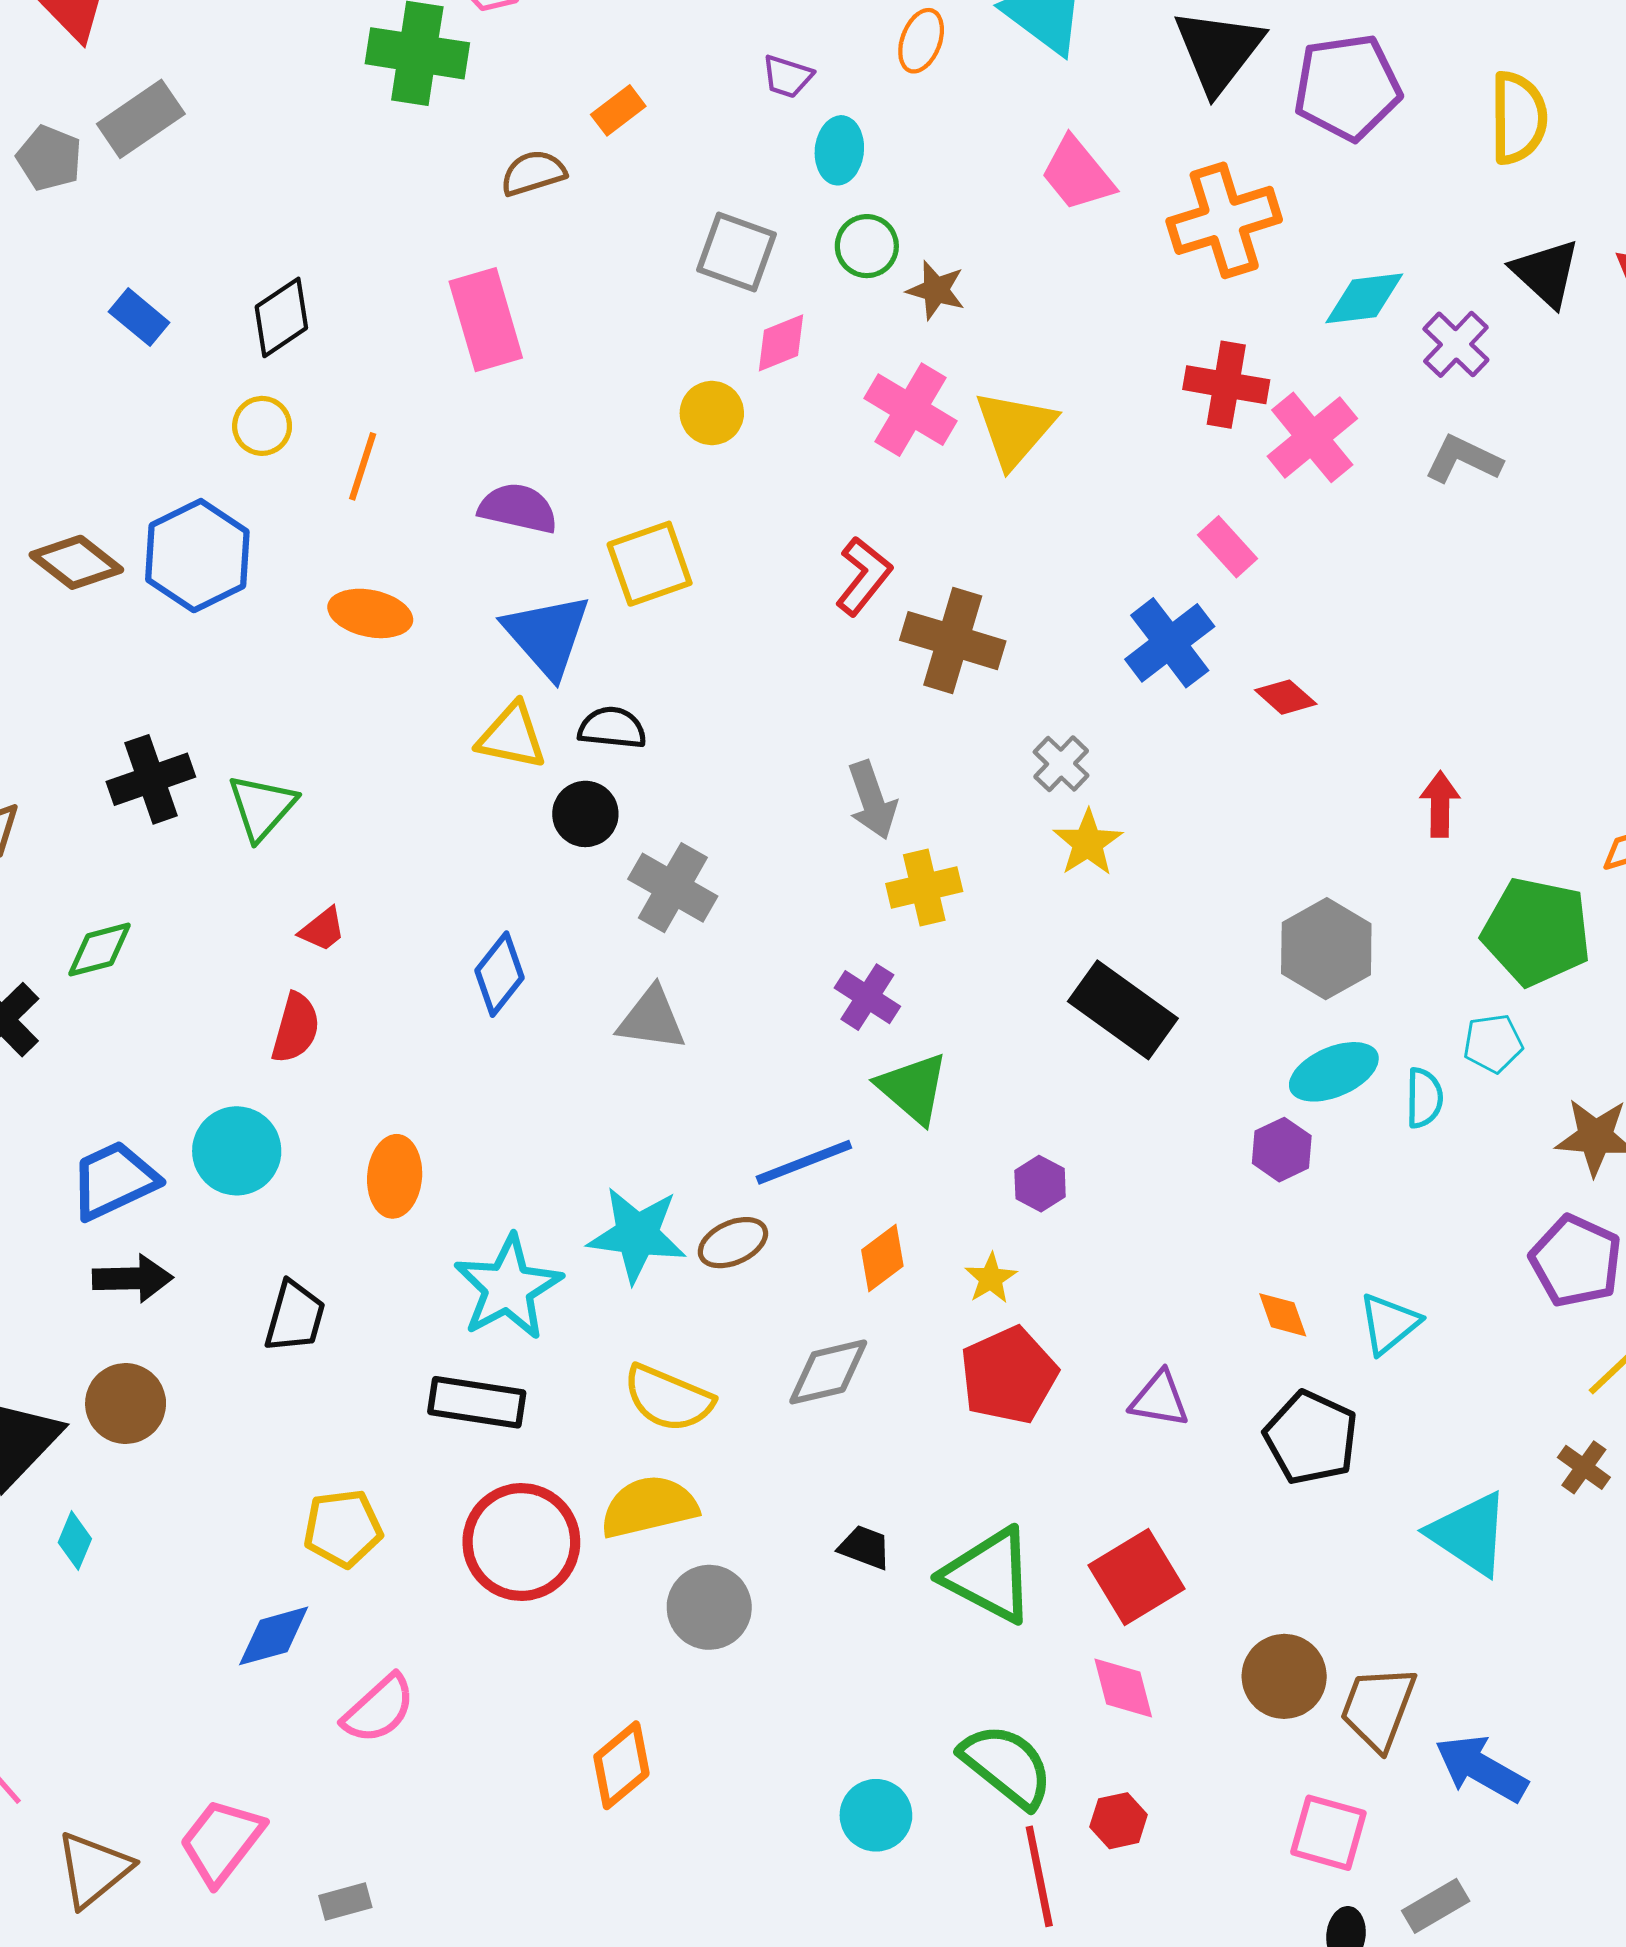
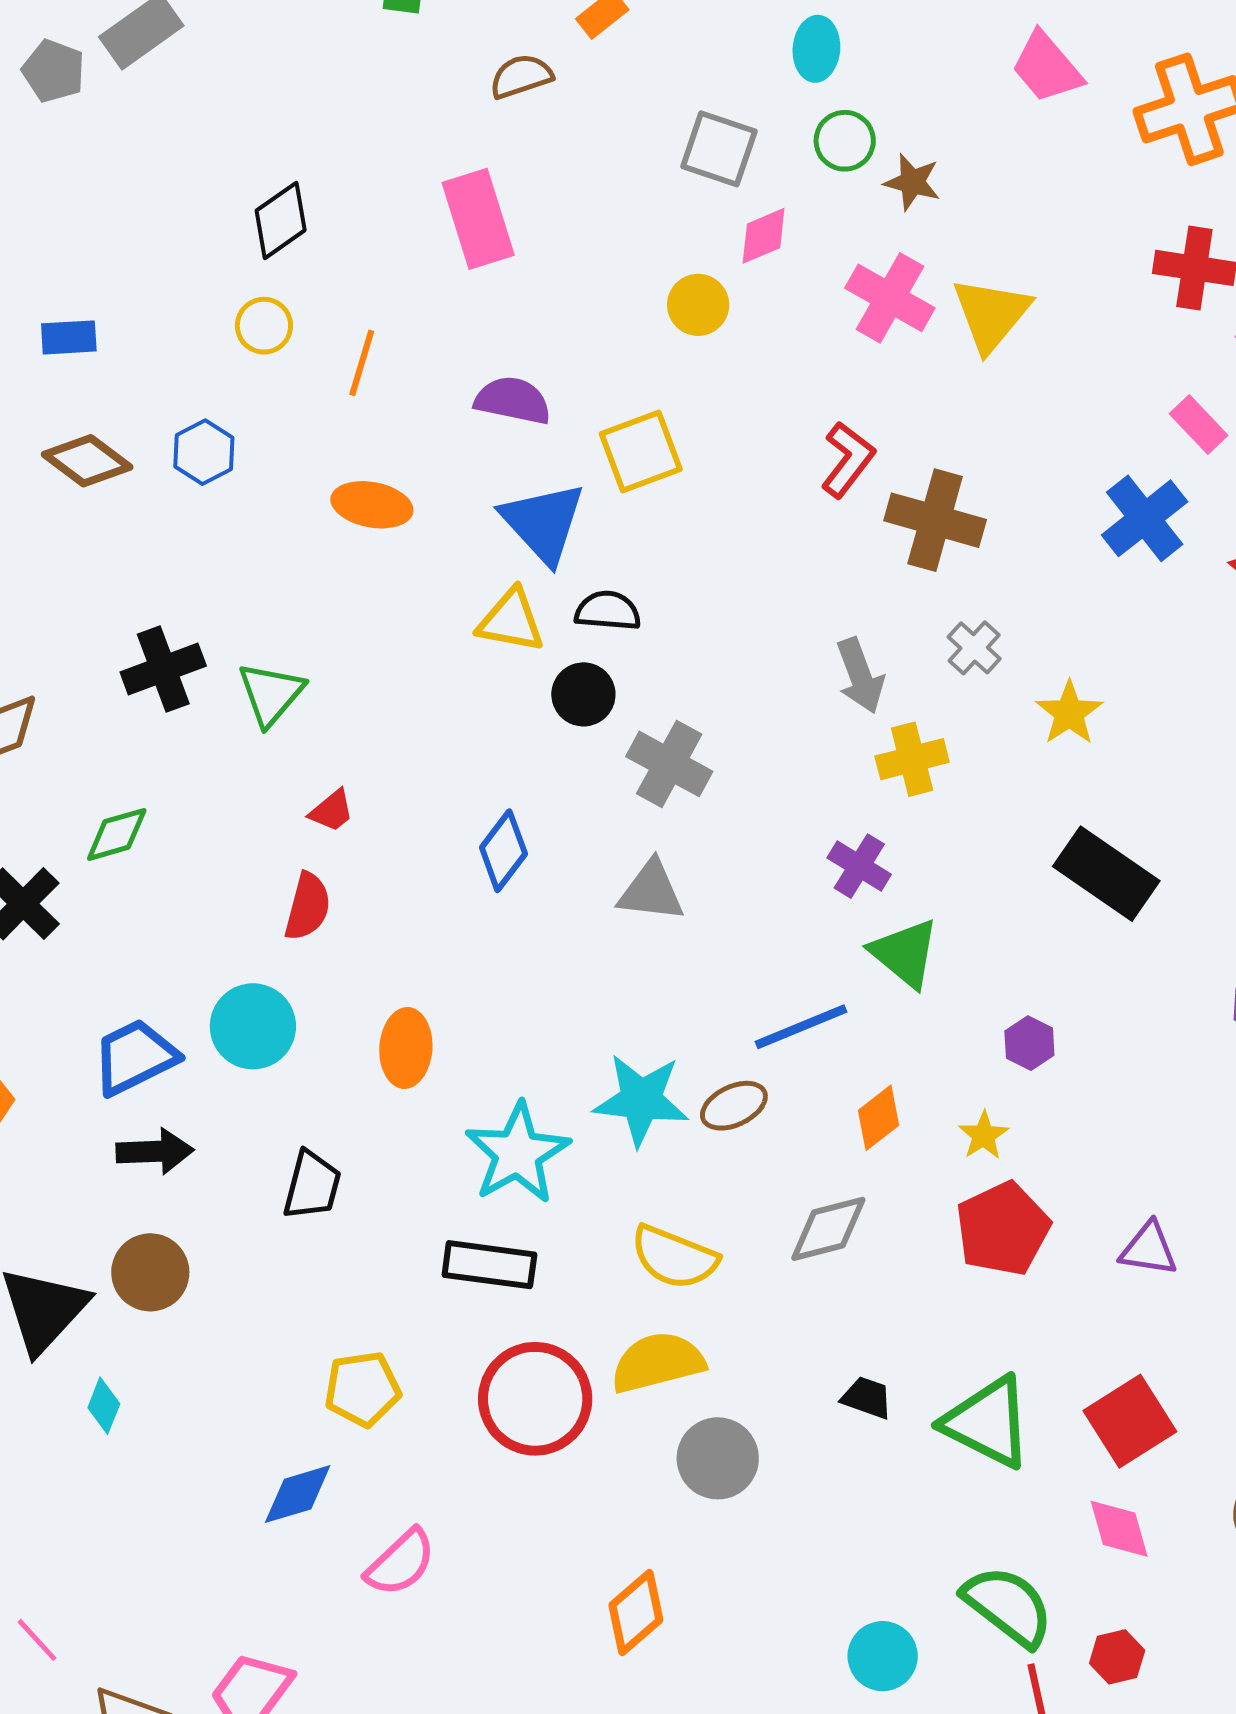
blue rectangle: (139, 317) -> (69, 337), moved, turned -42
blue hexagon: (197, 556) -> (204, 452), size x0.6
gray cross: (1061, 764) -> (974, 648), moved

